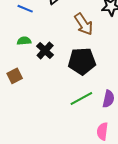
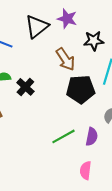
black pentagon: (82, 61) -> (81, 89), moved

